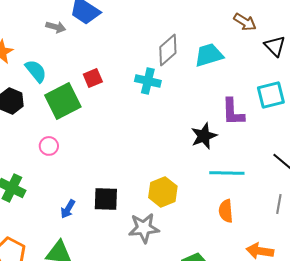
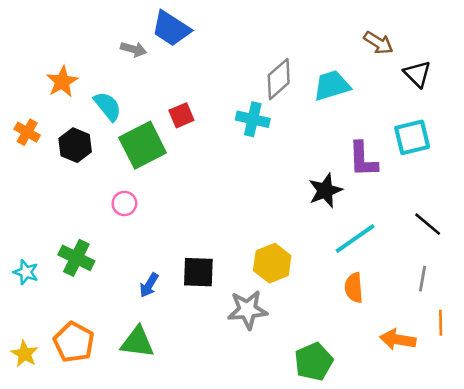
cyan line: (227, 173) -> (355, 238), turned -36

